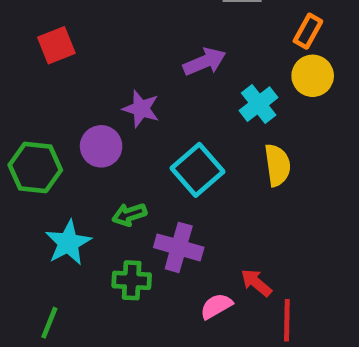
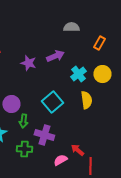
yellow circle: (313, 76) -> (102, 74), moved
purple star: (141, 109) -> (28, 63), moved
purple circle: (101, 146) -> (11, 104), moved
green arrow: (129, 214) -> (23, 121), turned -64

